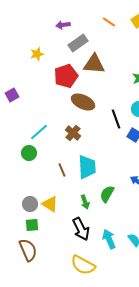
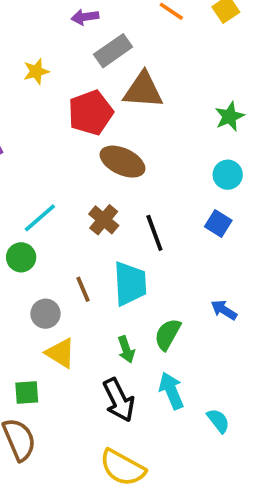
black line: (116, 119) -> (154, 233), moved
gray circle: (30, 204) -> (45, 314), moved
cyan arrow: (109, 239) -> (171, 391), moved

